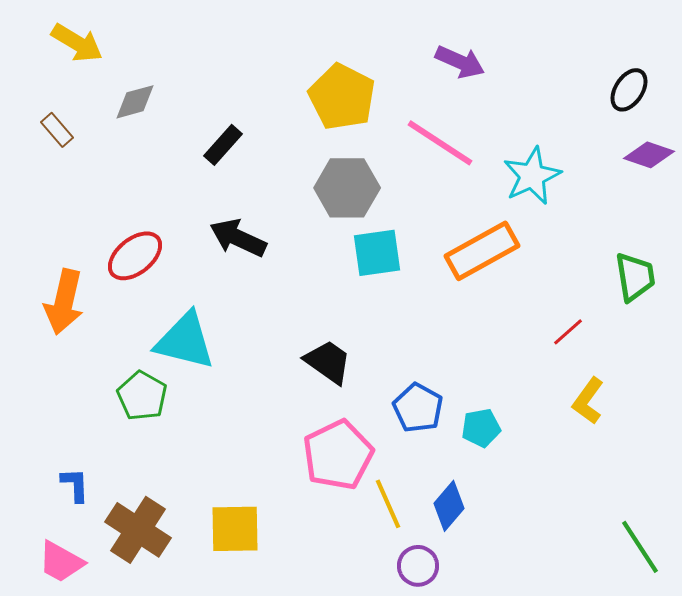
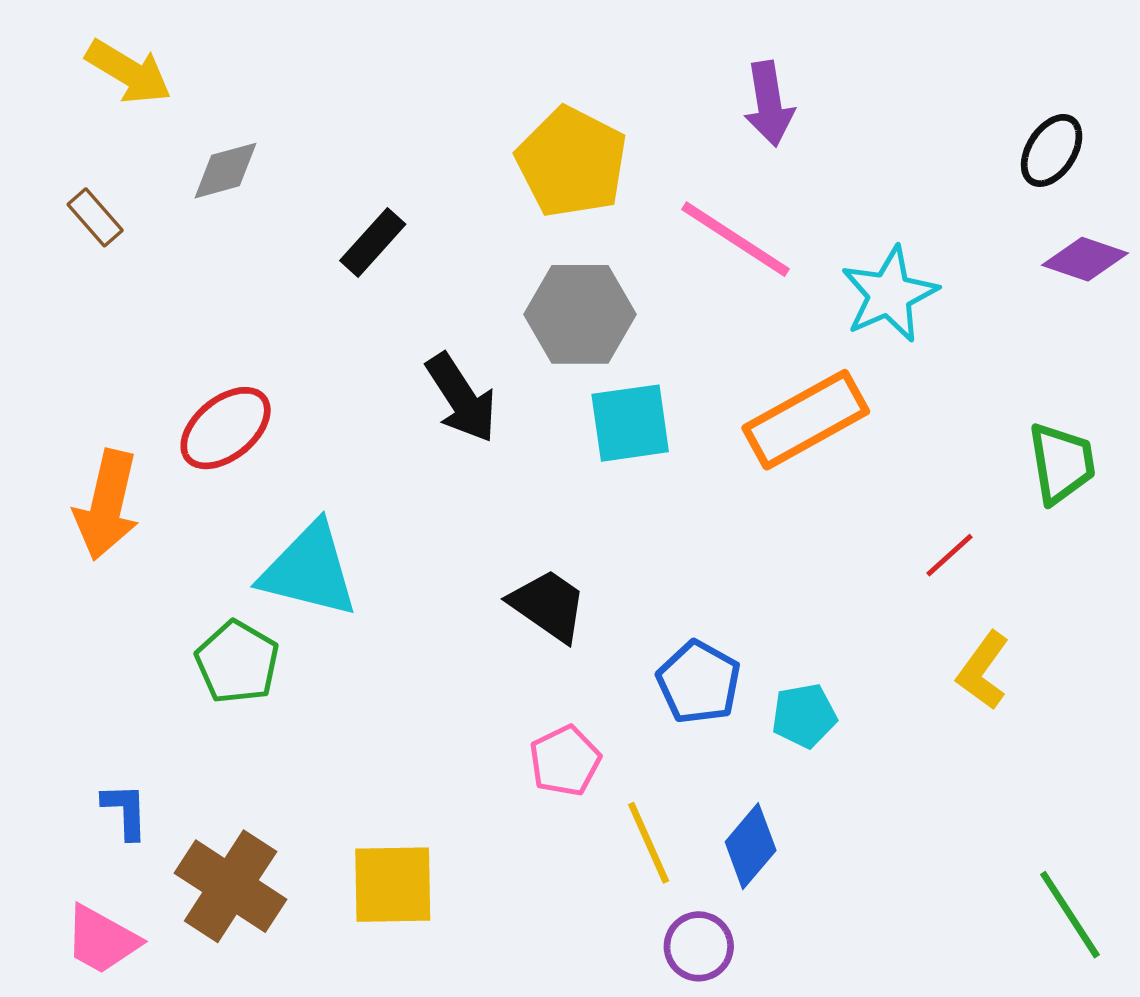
purple arrow: (460, 62) -> (769, 104), turned 57
black arrow: (238, 238) -> (461, 398), moved, turned -148
pink pentagon: (338, 455) -> (565, 761), size x0.6

